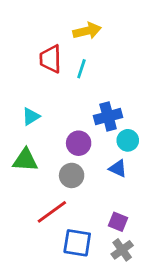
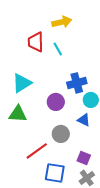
cyan line: (81, 69) -> (58, 49), turned -48
cyan triangle: (31, 117) -> (22, 83), size x1.5
gray circle: (72, 175) -> (61, 134), moved

